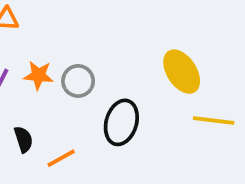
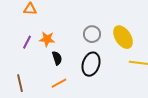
gray circle: (78, 81) -> (92, 34), moved
black semicircle: (23, 139) -> (57, 58), moved

